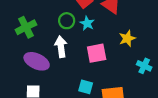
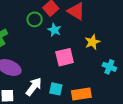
green circle: (67, 21) -> (35, 19), moved
white arrow: (61, 47) -> (34, 87), moved, turned 48

